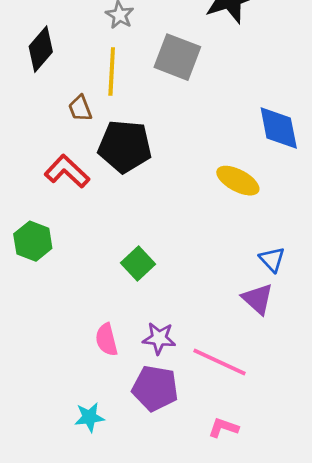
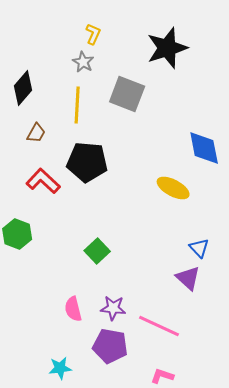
brown trapezoid: (80, 108) -> (36, 133), moved, turned -130

